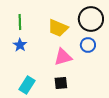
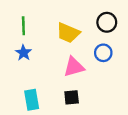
black circle: (91, 19) -> (107, 22), size x0.7
cyan rectangle: (27, 85) -> (32, 100), turned -42

